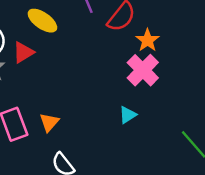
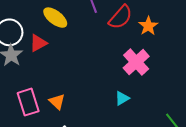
orange star: (148, 40) -> (148, 26), moved
orange triangle: (49, 122) -> (57, 102), turned -30

